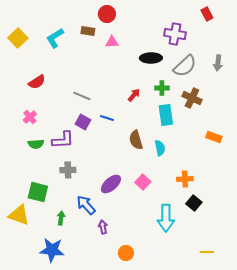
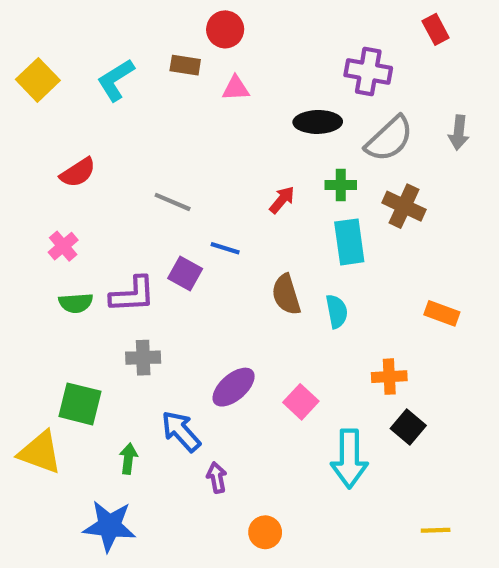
purple square: (83, 122) -> (185, 273), moved
orange rectangle: (214, 137) -> (442, 313), moved
pink square: (143, 182) -> (301, 402), moved

